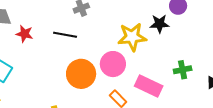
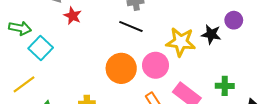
black line: (65, 35) -> (131, 26), moved

